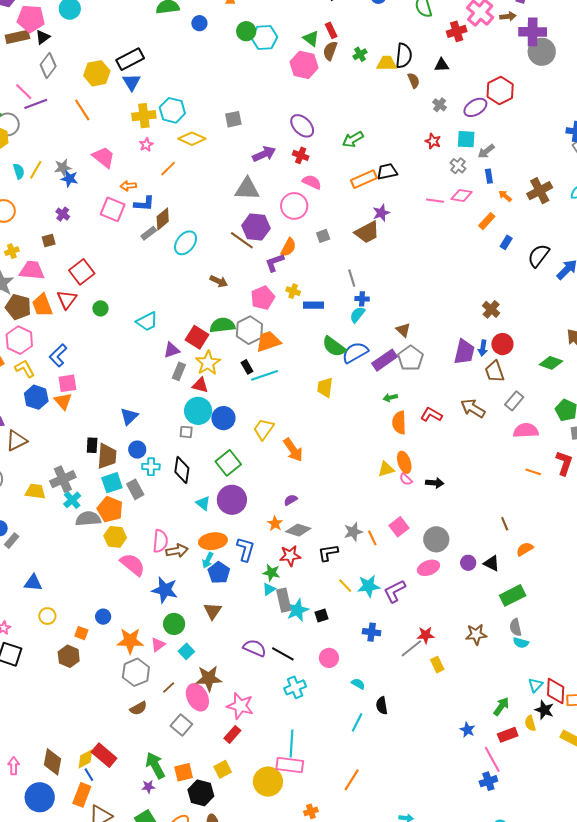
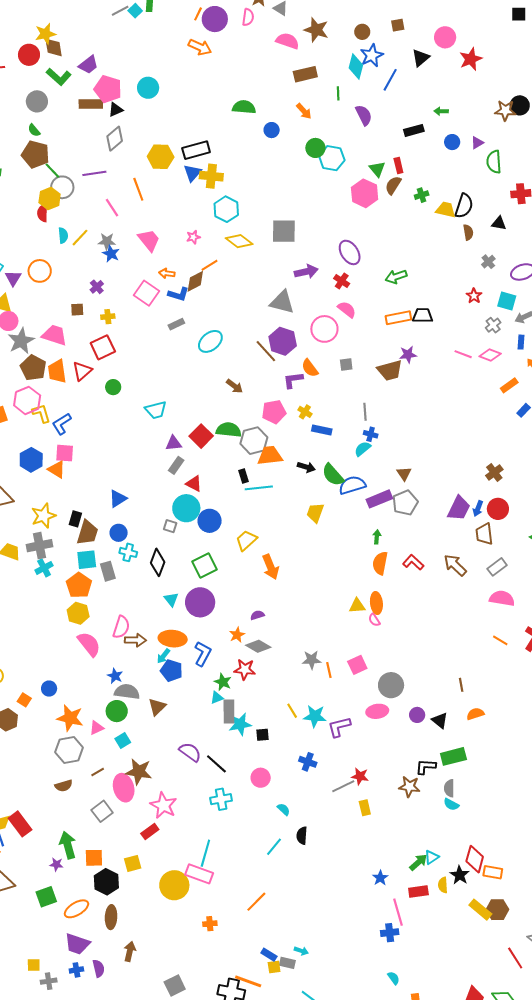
pink line: (24, 92) -> (112, 208), moved
yellow cross: (144, 116) -> (211, 176), moved
gray square: (233, 119) -> (284, 231), size x1.5
brown diamond: (163, 219) -> (195, 281), moved
orange semicircle: (288, 247) -> (310, 368), turned 102
yellow cross: (12, 251) -> (108, 317), moved
yellow star: (208, 363) -> (43, 516), moved
yellow L-shape: (25, 369) -> (41, 413), moved
green arrow: (390, 398) -> (377, 537), turned 96
orange triangle: (63, 401) -> (57, 470), turned -30
black arrow: (435, 483) -> (306, 467), moved
gray semicircle: (88, 519) -> (127, 692), moved
black L-shape: (328, 553) -> (426, 767), moved
blue pentagon: (219, 573) -> (171, 671), turned -30
blue star: (165, 590) -> (115, 676), size x0.6
cyan triangle: (535, 685) -> (432, 857), moved

